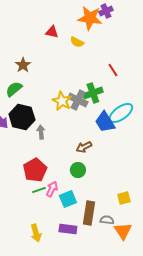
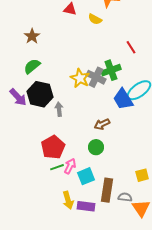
brown star: (23, 65) -> (32, 36), moved
yellow arrow: (36, 233) -> (68, 200), moved

